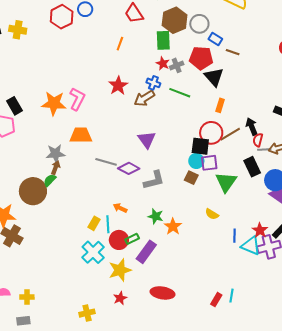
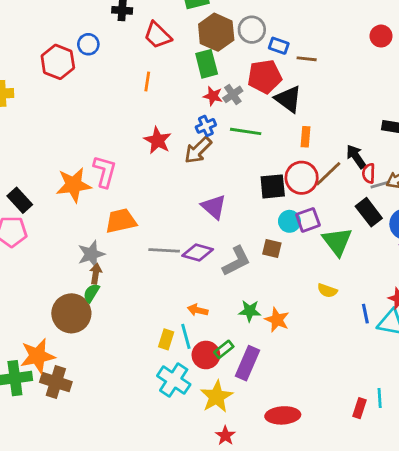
blue cross: (153, 83) -> (206, 126), turned -32
black square: (200, 146) -> (273, 186), moved
brown square: (191, 178) -> (272, 248), moved

